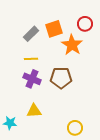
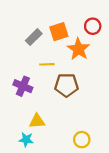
yellow line: (31, 59) -> (47, 64), moved
purple cross: (32, 79) -> (23, 86), moved
cyan star: (10, 123) -> (26, 140), moved

